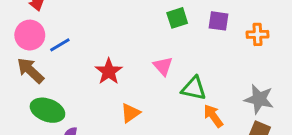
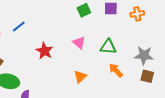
blue line: (60, 45) -> (19, 26), moved
green triangle: (194, 88) -> (108, 47), moved
orange triangle: (130, 113) -> (80, 77), moved

